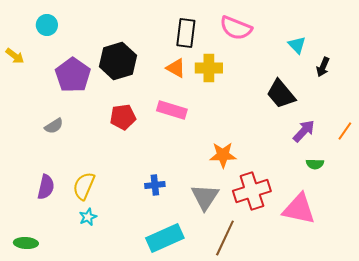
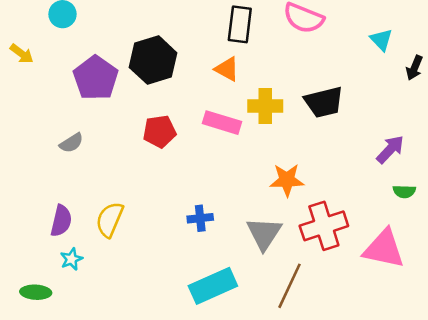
yellow cross: (209, 68) -> (265, 106), moved
black trapezoid: (281, 94) -> (324, 102), moved, turned -64
cyan star: (88, 217) -> (71, 259), moved

